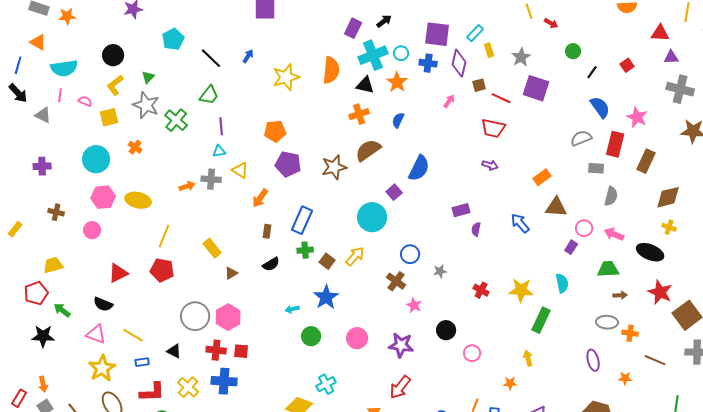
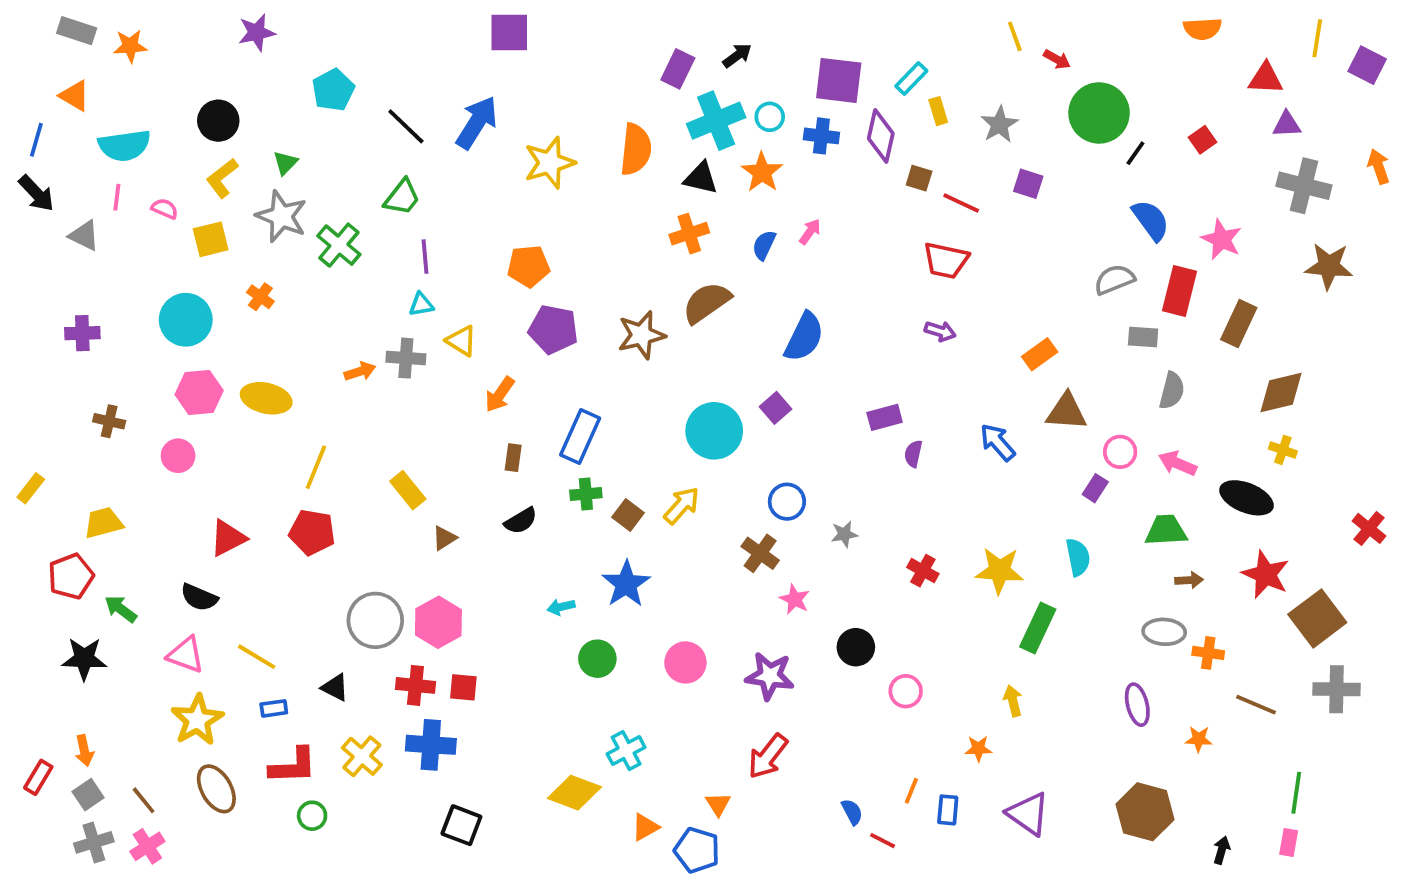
green circle: (573, 51) -> (1099, 113), size x2.0
blue arrow: (248, 56) -> (477, 123), size x2.0
brown square: (479, 85) -> (919, 178), turned 32
purple square: (536, 88) -> (1028, 184), size x0.6
pink arrow: (449, 101) -> (810, 232), moved
purple square: (394, 192) -> (775, 408), moved
yellow rectangle: (15, 229) -> (31, 488), moved

